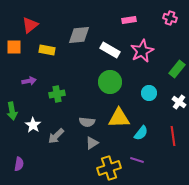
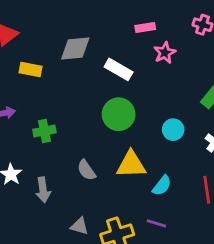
pink star: (142, 51) -> (165, 53), moved, size x0.7
gray semicircle: (87, 122) -> (86, 170), turned 49
gray arrow: (56, 136) -> (43, 190), turned -54
gray triangle: (92, 143) -> (79, 226), moved, turned 48

